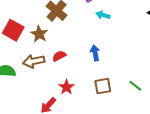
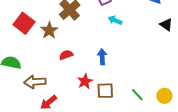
brown arrow: (34, 61) -> (35, 82), moved
red star: (66, 87) -> (85, 81), moved

